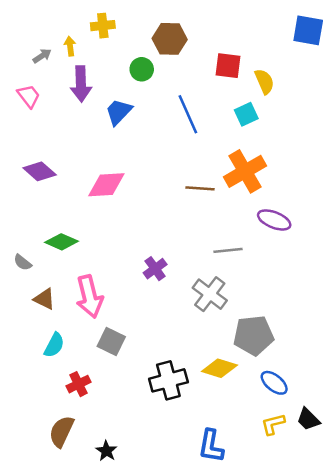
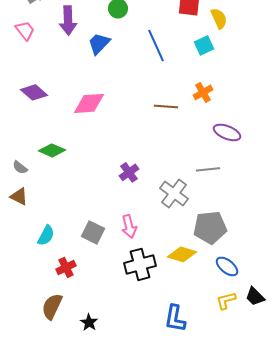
orange cross: (245, 171) -> (203, 92), size x0.6
gray line: (228, 250) -> (208, 169), moved
pink arrow: (89, 297) -> (129, 226), moved, size x0.7
brown triangle: (44, 299) -> (19, 196), moved

